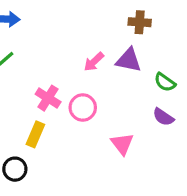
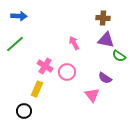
purple triangle: (129, 60) -> (106, 40), moved
pink arrow: (94, 62) -> (74, 43), turned 104
purple semicircle: (163, 117) -> (105, 78), moved

